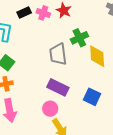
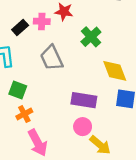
gray trapezoid: (58, 54) -> (52, 58), moved
yellow diamond: (97, 56) -> (115, 71), moved

